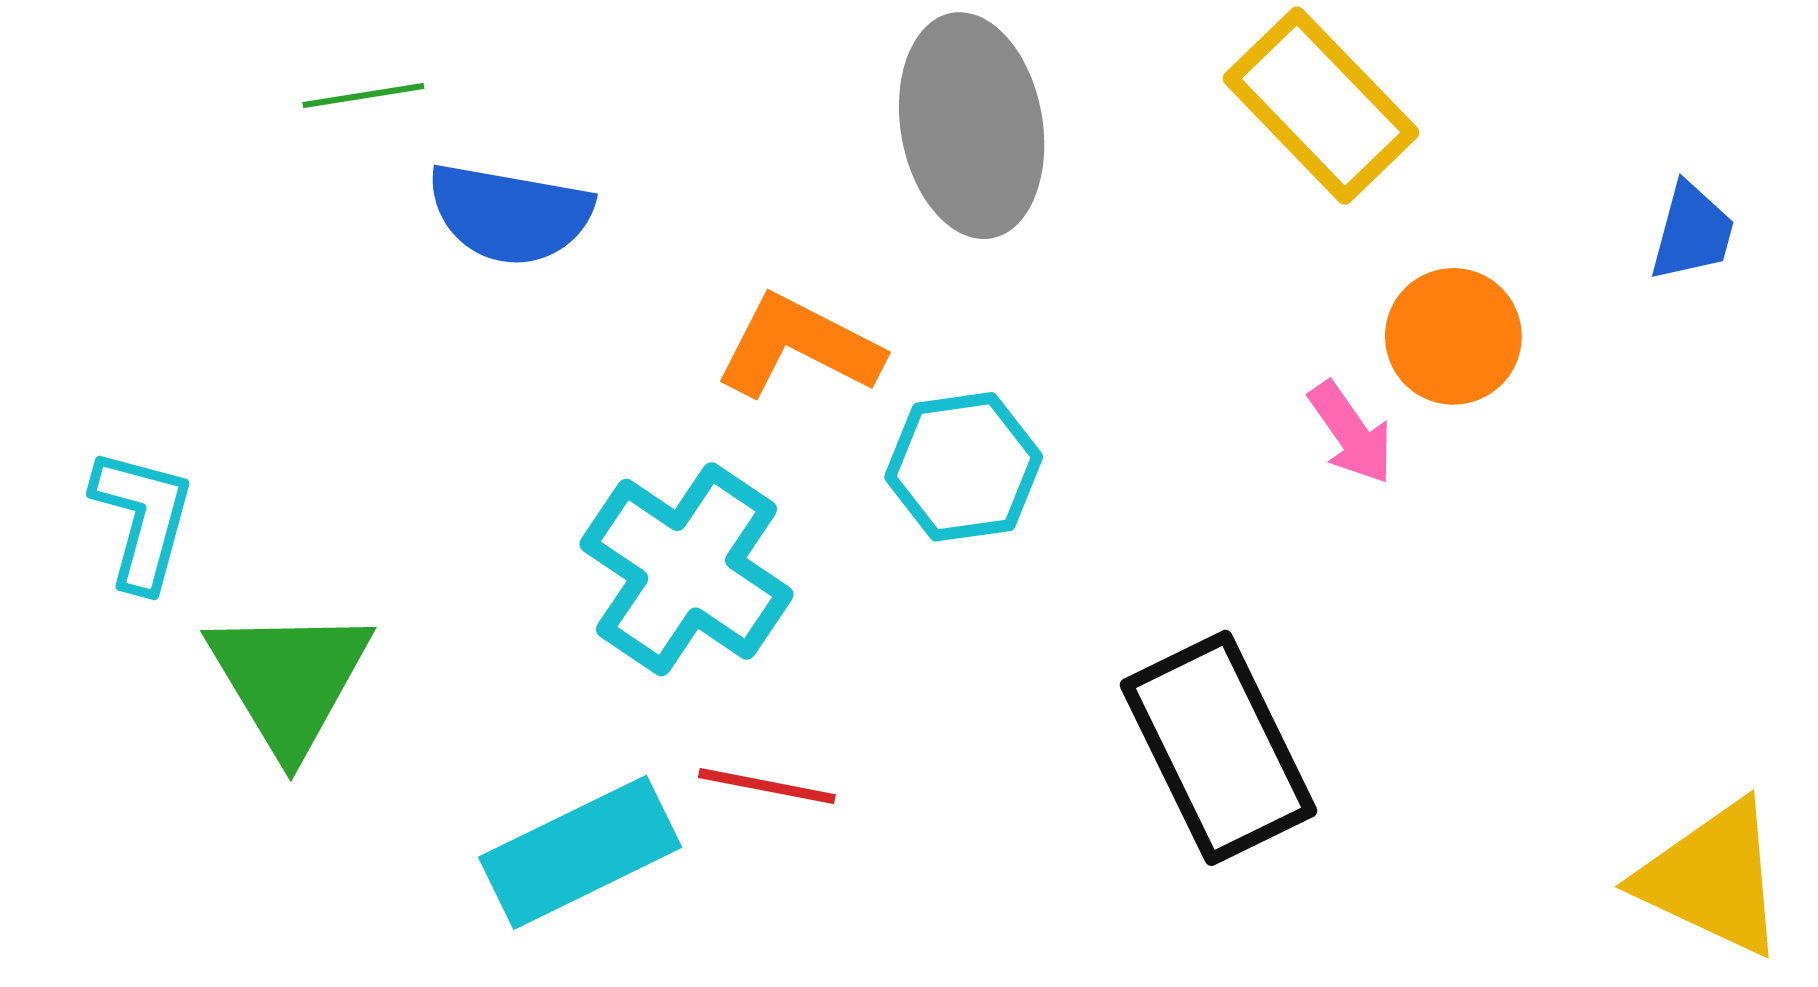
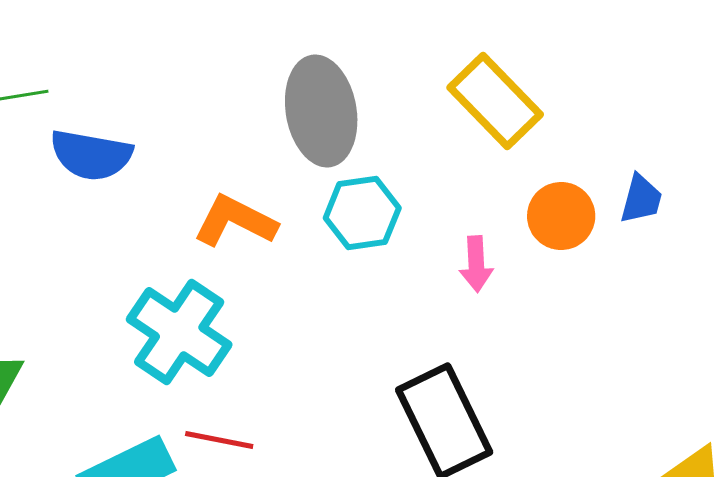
blue trapezoid: (1692, 232) -> (641, 199), moved
pink arrow: (1351, 433) -> (476, 264), moved, turned 32
cyan hexagon: (964, 467) -> (362, 213), moved

